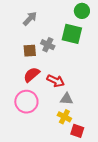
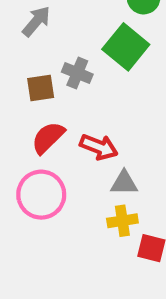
green square: (72, 34) -> (126, 47), turned 30
yellow cross: (64, 117) -> (122, 221), turned -32

